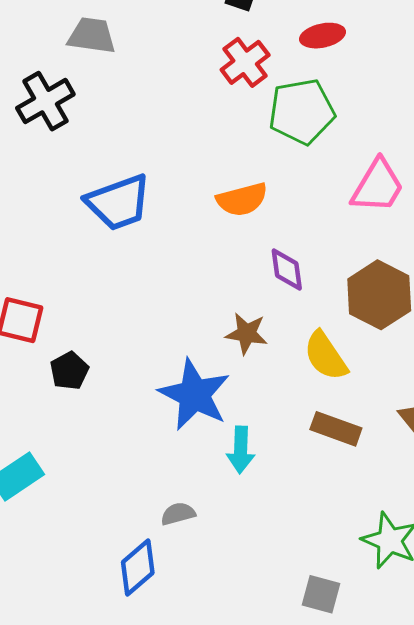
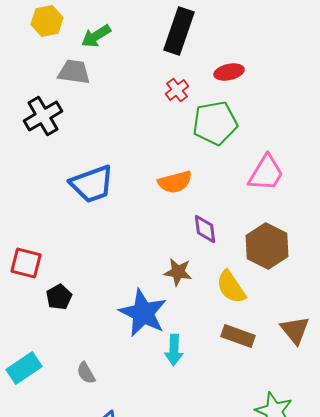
red cross: (245, 62) -> (177, 90), size x0.7
gray semicircle: (178, 514) -> (86, 373), moved, turned -105

